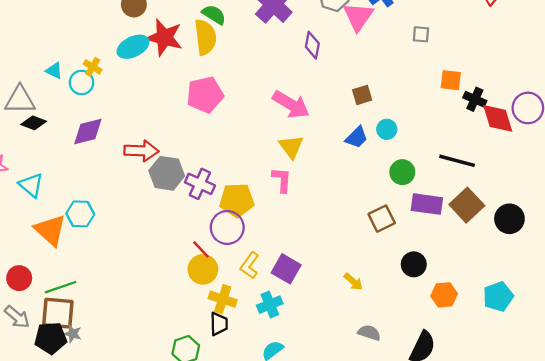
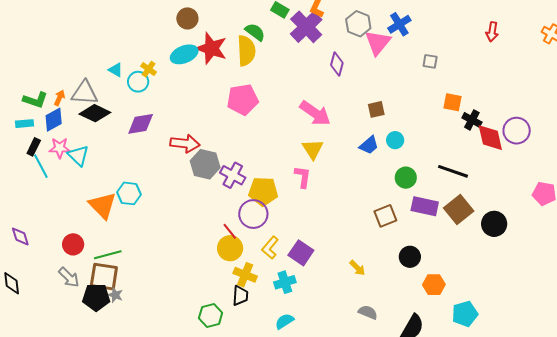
black diamond: (34, 123) -> (95, 113), size x1.4
cyan triangle: (31, 185) -> (78, 156), moved
cyan pentagon: (498, 297) -> (465, 314), moved

